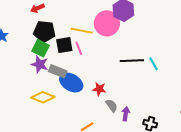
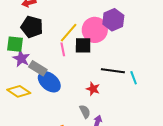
yellow line: (82, 31) -> (69, 33), turned -70
black square: (64, 45) -> (83, 45), moved
green square: (41, 48) -> (15, 44), moved, turned -30
red star: (99, 89) -> (93, 89), moved

